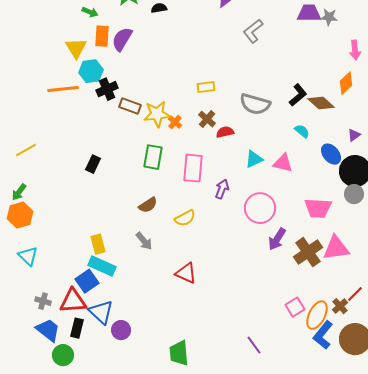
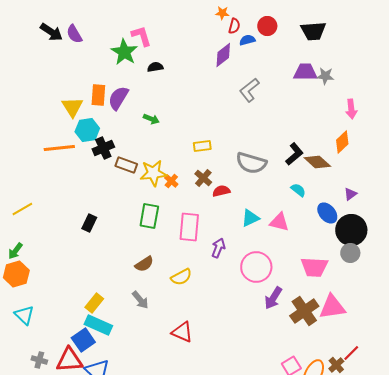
green arrow: (90, 12) -> (151, 119), moved
yellow rectangle: (98, 244) -> (94, 303), turned 54

